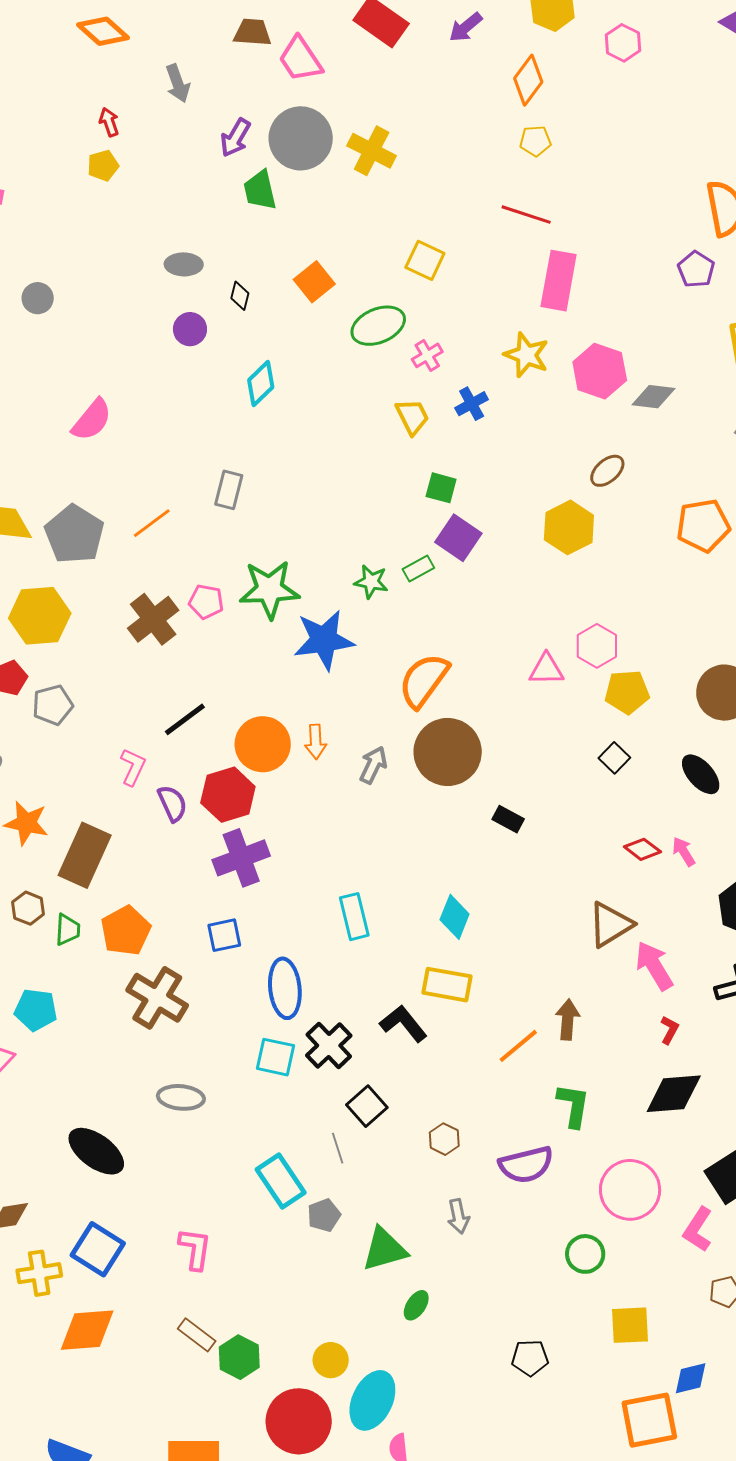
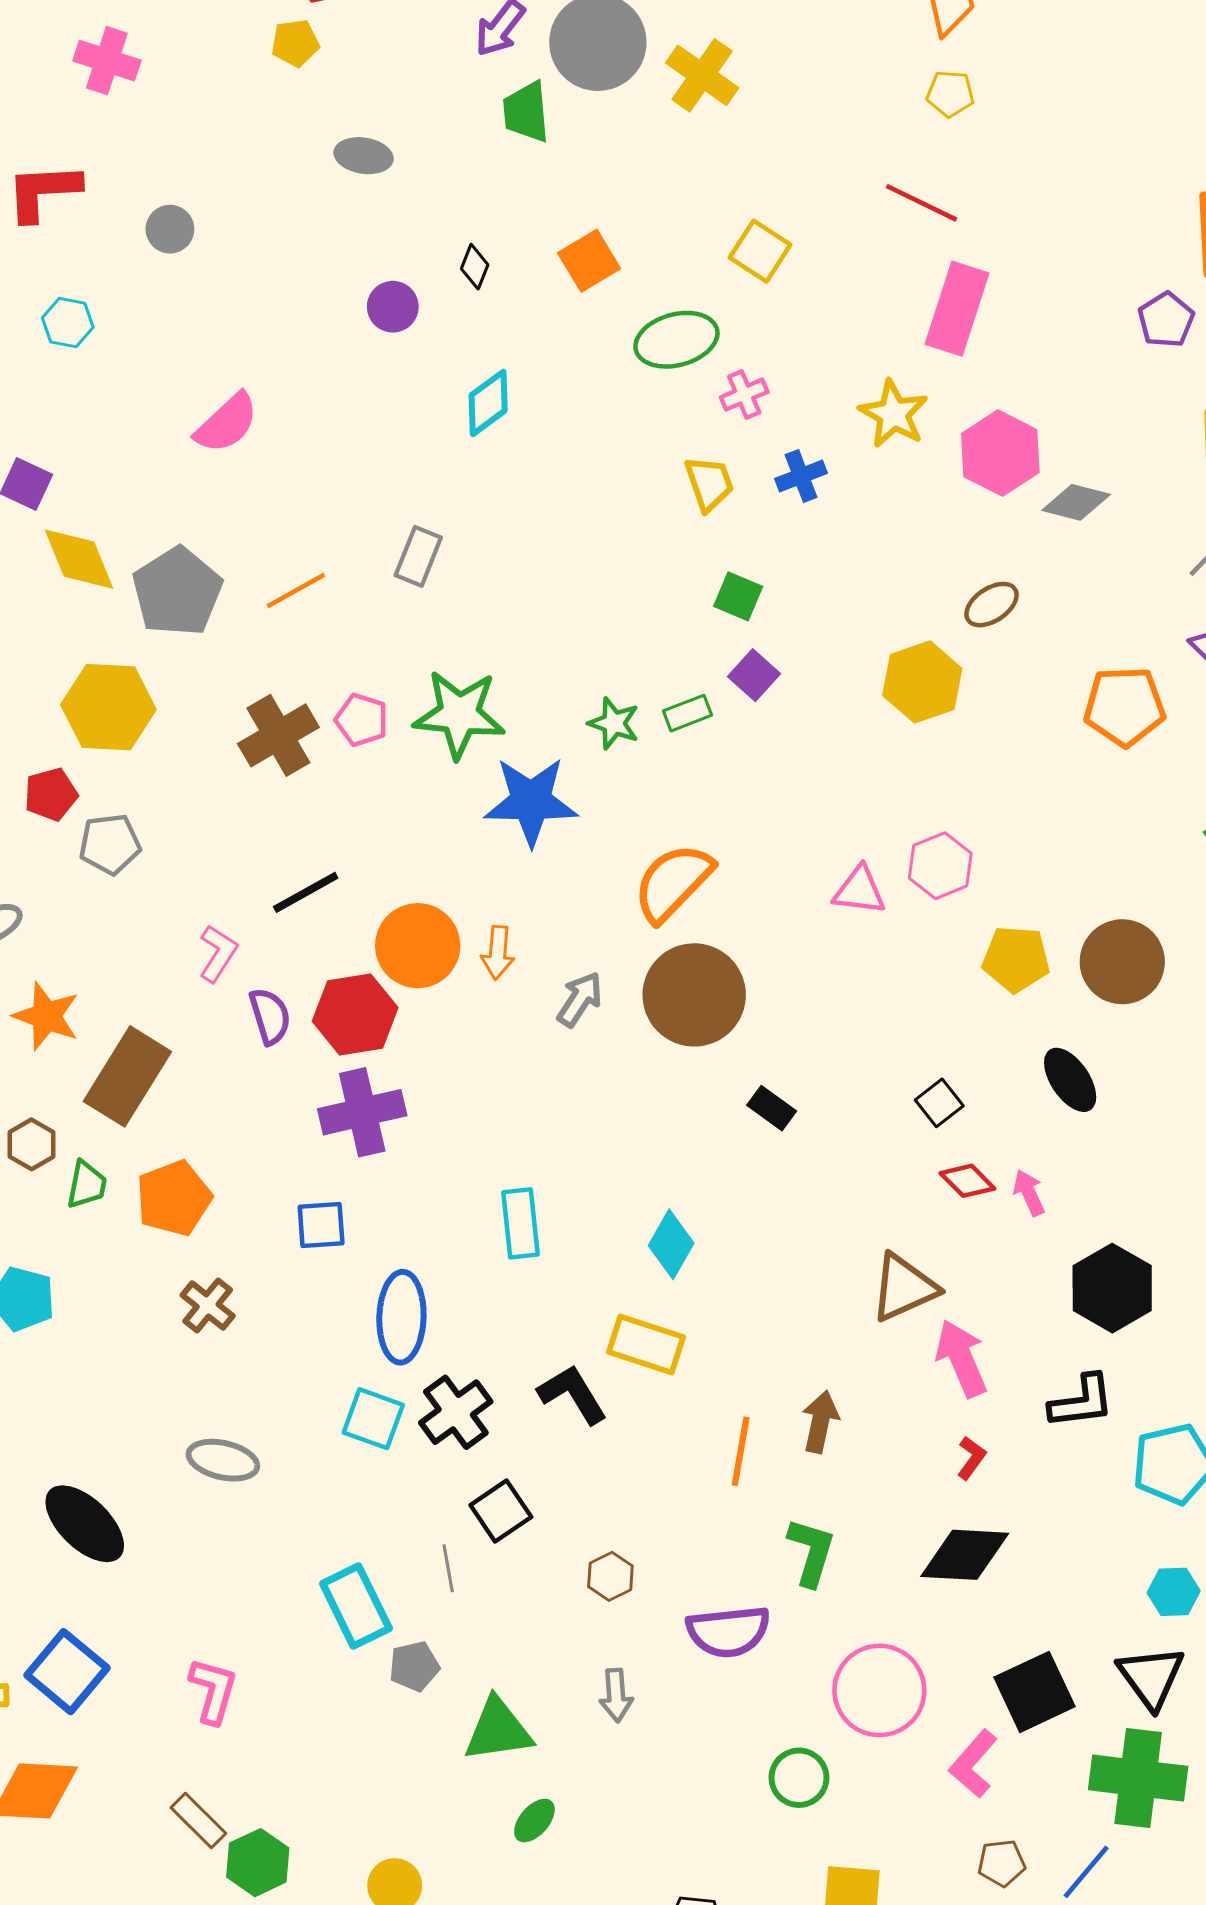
gray ellipse: (184, 264) -> (364, 156), moved
purple square: (458, 538) -> (754, 675), size x0.7
yellow pentagon: (627, 692) -> (1016, 959), moved
black square: (614, 758) -> (939, 1103), moved
brown cross: (157, 998) -> (208, 1305), size x0.6
orange line: (518, 1046) -> (741, 1451), turned -48

